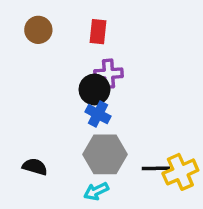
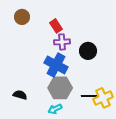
red rectangle: (98, 32) -> (56, 26), moved, turned -40
black circle: (94, 89) -> (88, 51), moved
blue cross: (98, 114) -> (56, 65), size x1.6

